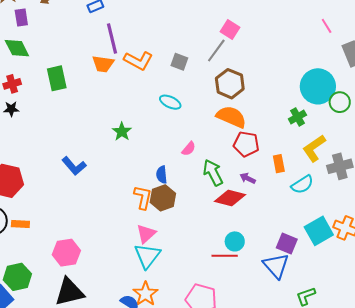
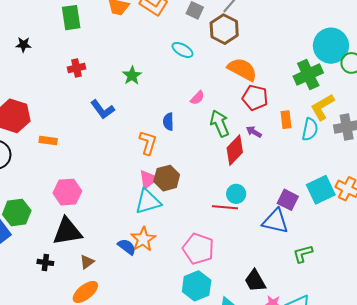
red cross: (12, 84) -> (77, 68), moved
brown hexagon: (230, 84) -> (224, 29), moved
green cross: (297, 117) -> (308, 74), size x1.6
blue L-shape: (74, 166) -> (102, 109), moved
cyan semicircle: (302, 185) -> (310, 129), moved, turned -50
brown hexagon: (163, 198) -> (167, 178), moved
red diamond: (230, 198) -> (235, 150), turned -64
orange rectangle: (20, 224) -> (48, 140), moved
cyan triangle: (147, 256) -> (148, 201), turned 32
blue triangle: (276, 266) -> (275, 221), turned -40

